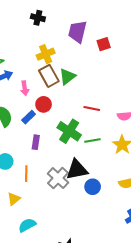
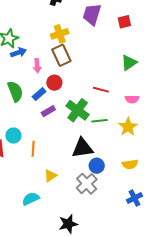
red square: (104, 44) -> (124, 22), moved
green triangle: (67, 77) -> (129, 63), moved
purple rectangle: (36, 142) -> (48, 111), moved, turned 48
gray cross: (58, 178) -> (87, 184), moved
yellow triangle: (14, 199) -> (50, 176), moved

